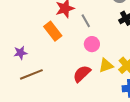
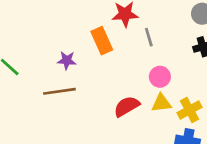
pink circle: (92, 44) -> (160, 77), moved
purple star: (20, 53) -> (67, 60), moved

